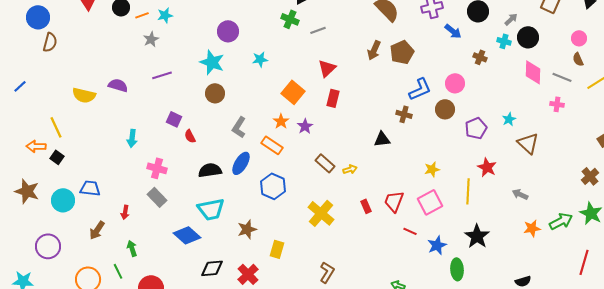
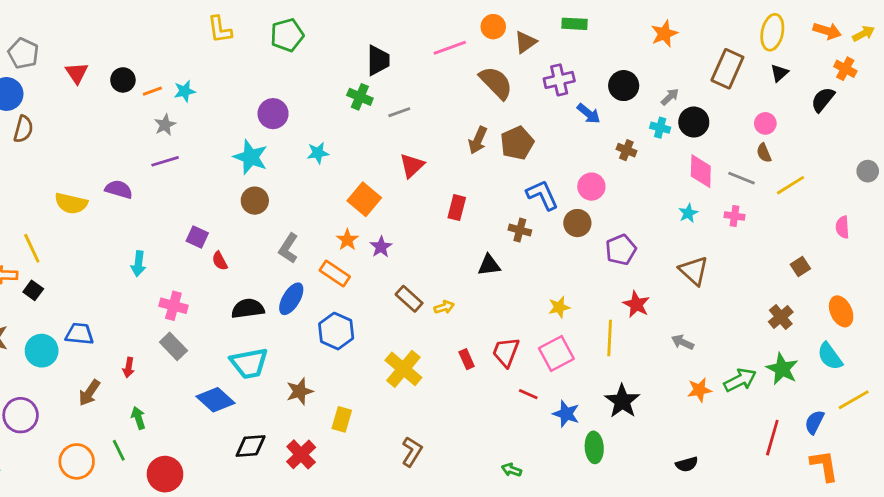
purple line: (162, 75) -> (165, 161), moved
blue L-shape: (420, 89) -> (542, 195), turned -90
red rectangle: (333, 98) -> (457, 208), moved
cyan star: (509, 119) -> (688, 213), moved
blue star: (437, 245) -> (566, 414), turned -30

